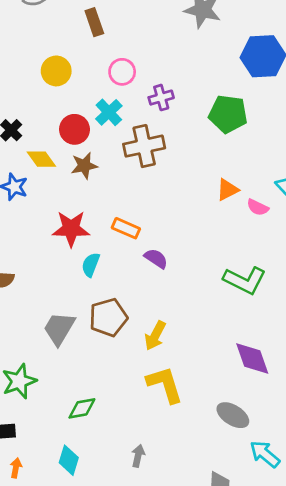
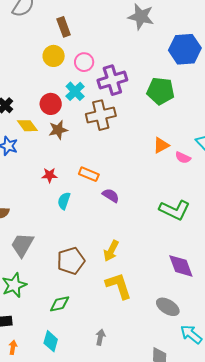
yellow circle: (56, 71) -> (54, 56), moved
purple cross: (161, 98) -> (112, 80), size x1.6
red star: (71, 229) -> (49, 175), size x0.6
brown pentagon: (108, 317) -> (71, 261), moved
gray trapezoid: (59, 328) -> (22, 245), moved

